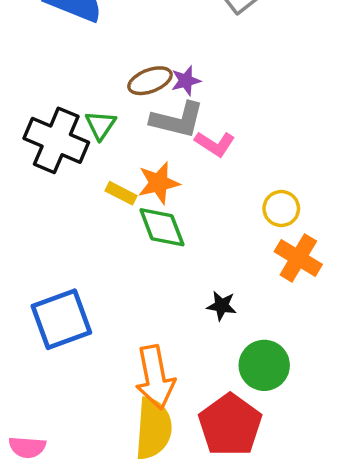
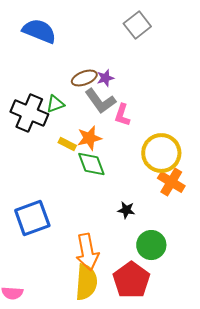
gray L-shape: (177, 120) -> (100, 101), turned 40
green triangle: (101, 125) -> (55, 104), turned 36
pink L-shape: (215, 144) -> (122, 115), turned 75
yellow circle: (281, 209) -> (161, 153), size x1.8

